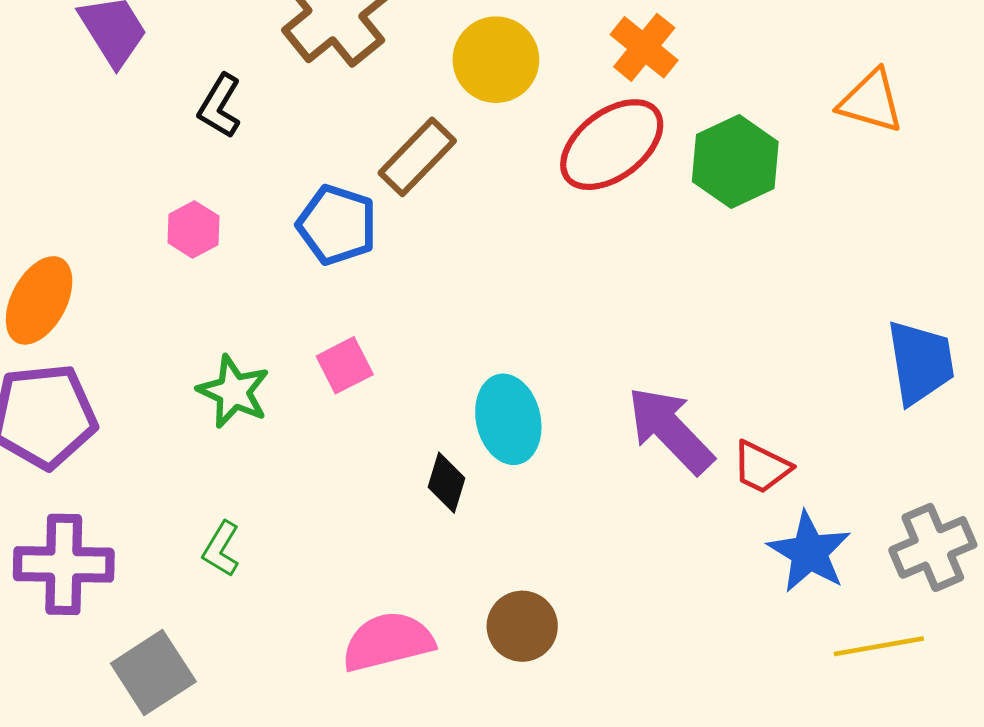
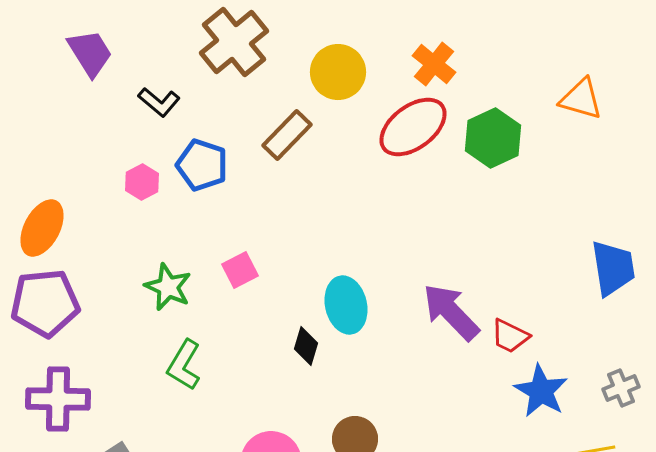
black L-shape: (220, 106) -> (159, 102), turned -81
blue pentagon: (337, 225) -> (202, 165), moved
gray cross: (933, 547) -> (621, 388), size x0.7
green L-shape: (221, 549) -> (184, 365), moved, size x1.4

